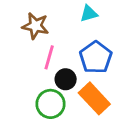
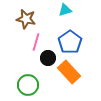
green circle: (51, 104) -> (28, 85), moved

